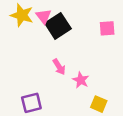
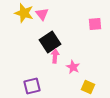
black square: (58, 26) -> (50, 42), moved
pink arrow: (59, 67) -> (55, 56), turned -144

